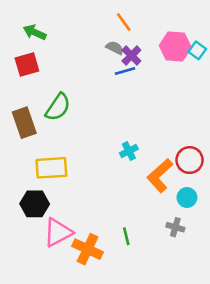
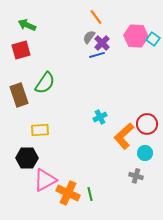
gray semicircle: (115, 48) -> (89, 37), turned -80
yellow rectangle: (51, 168) -> (40, 130), size x0.7
green line: (126, 236) -> (90, 194), moved

